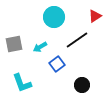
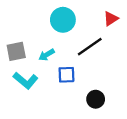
blue square: (57, 64) -> (66, 75), turned 35
cyan L-shape: (22, 83) -> (26, 81), moved, turned -30

